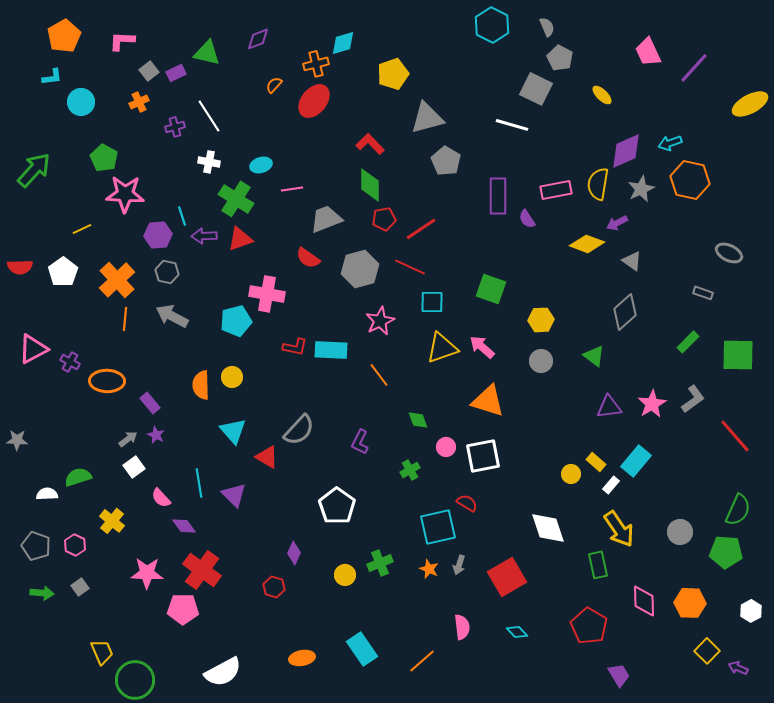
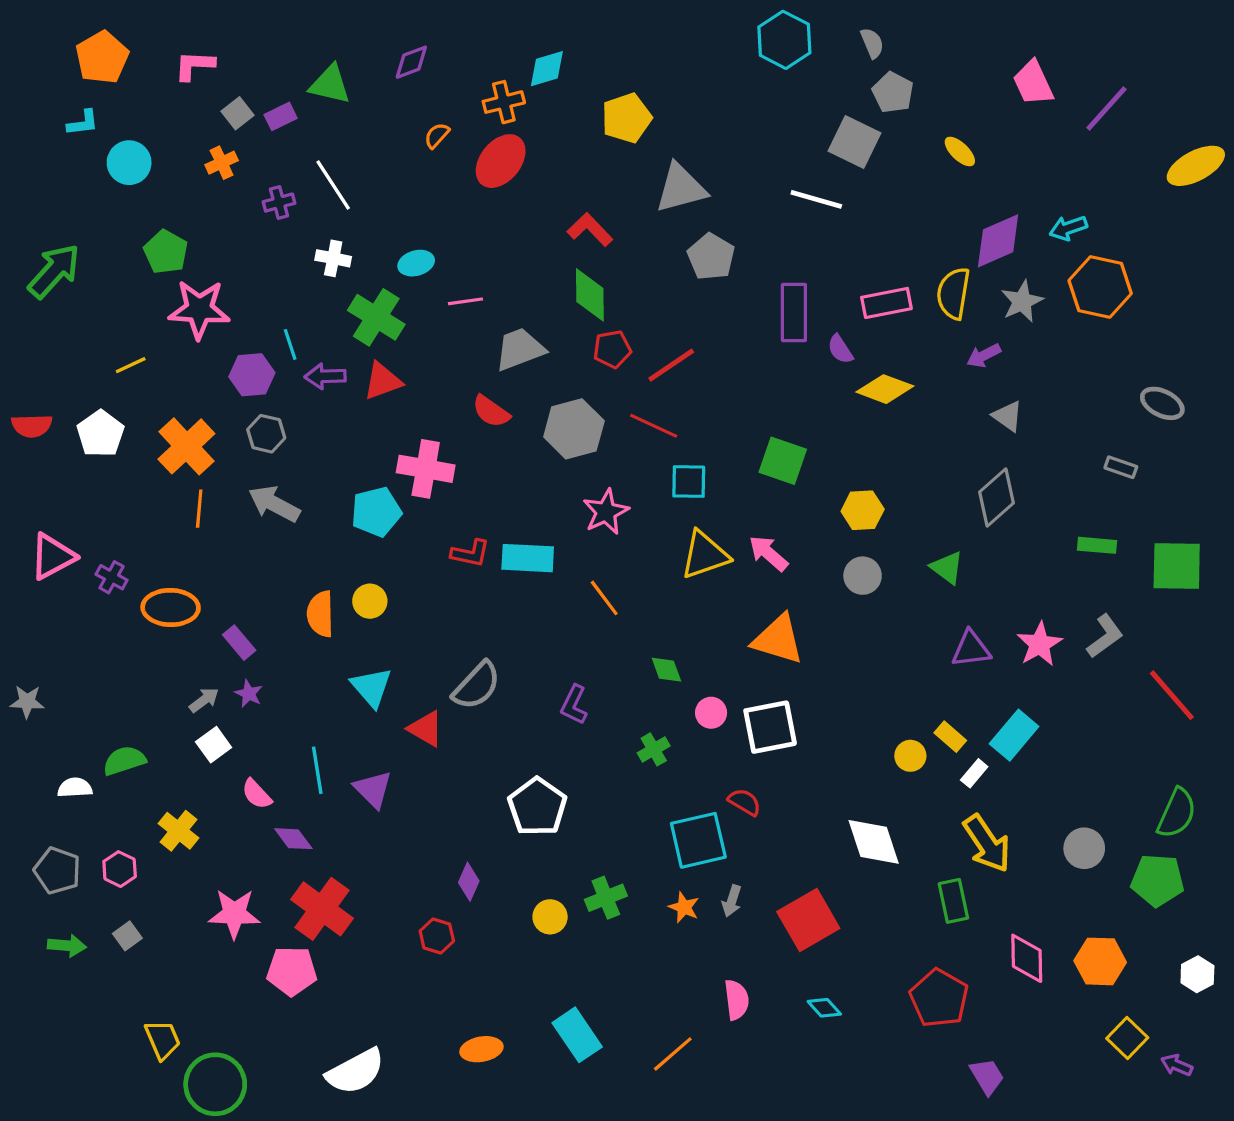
yellow diamond: (587, 244) -> (885, 389), moved
green rectangle: (688, 342) -> (1097, 545), turned 50

